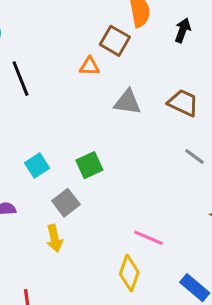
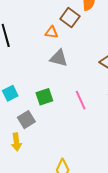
gray triangle: (127, 102) -> (59, 58), moved
pink line: (148, 238) -> (81, 100), moved, turned 36

